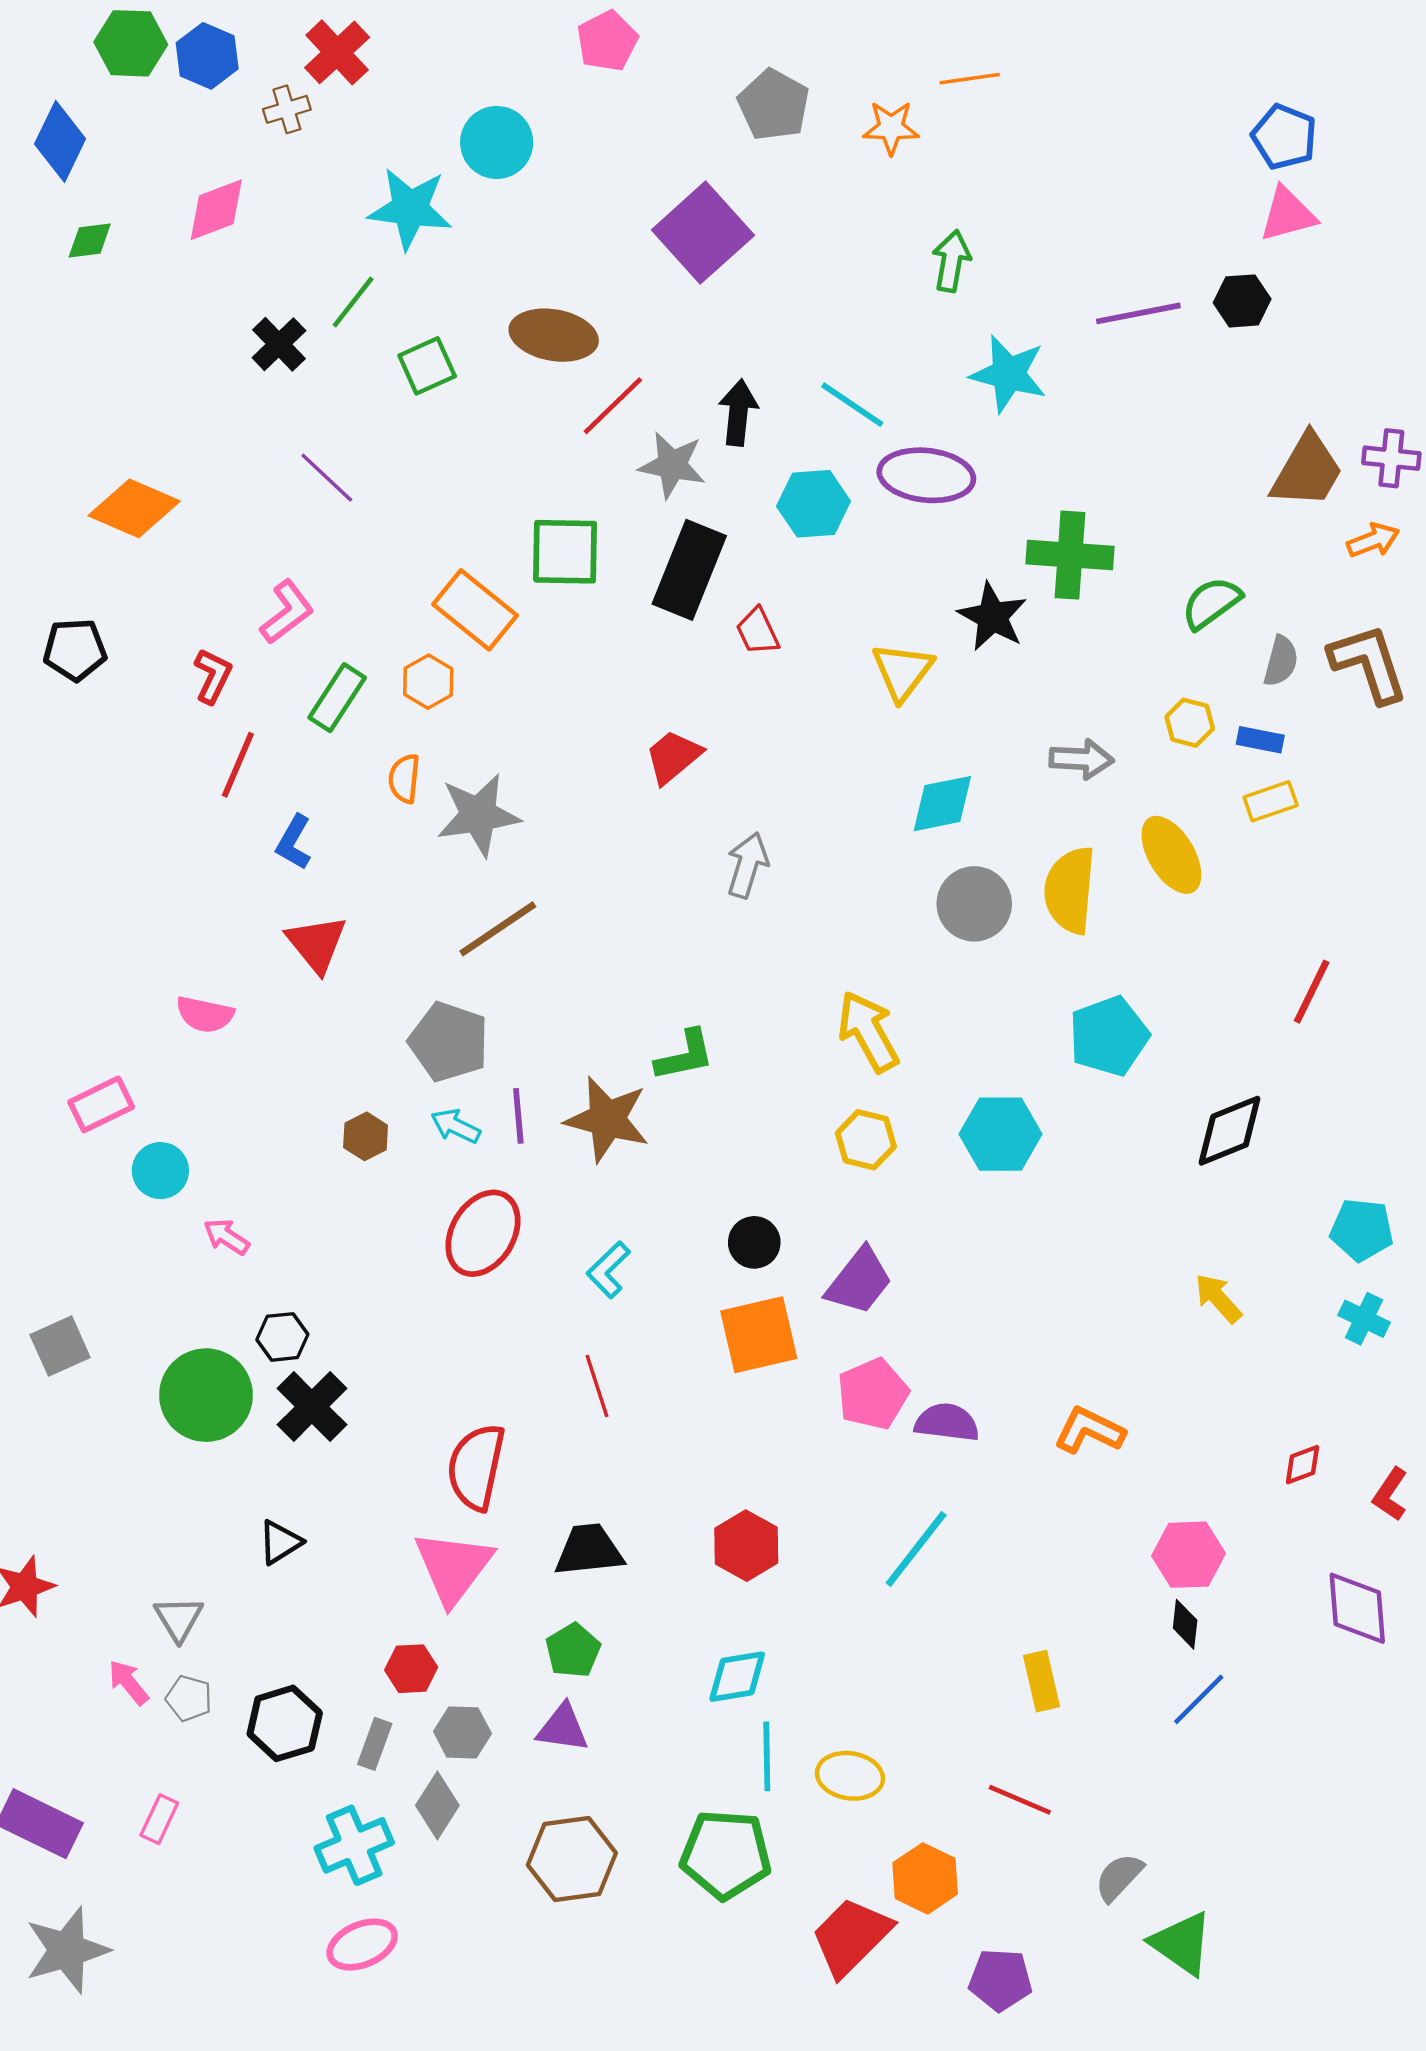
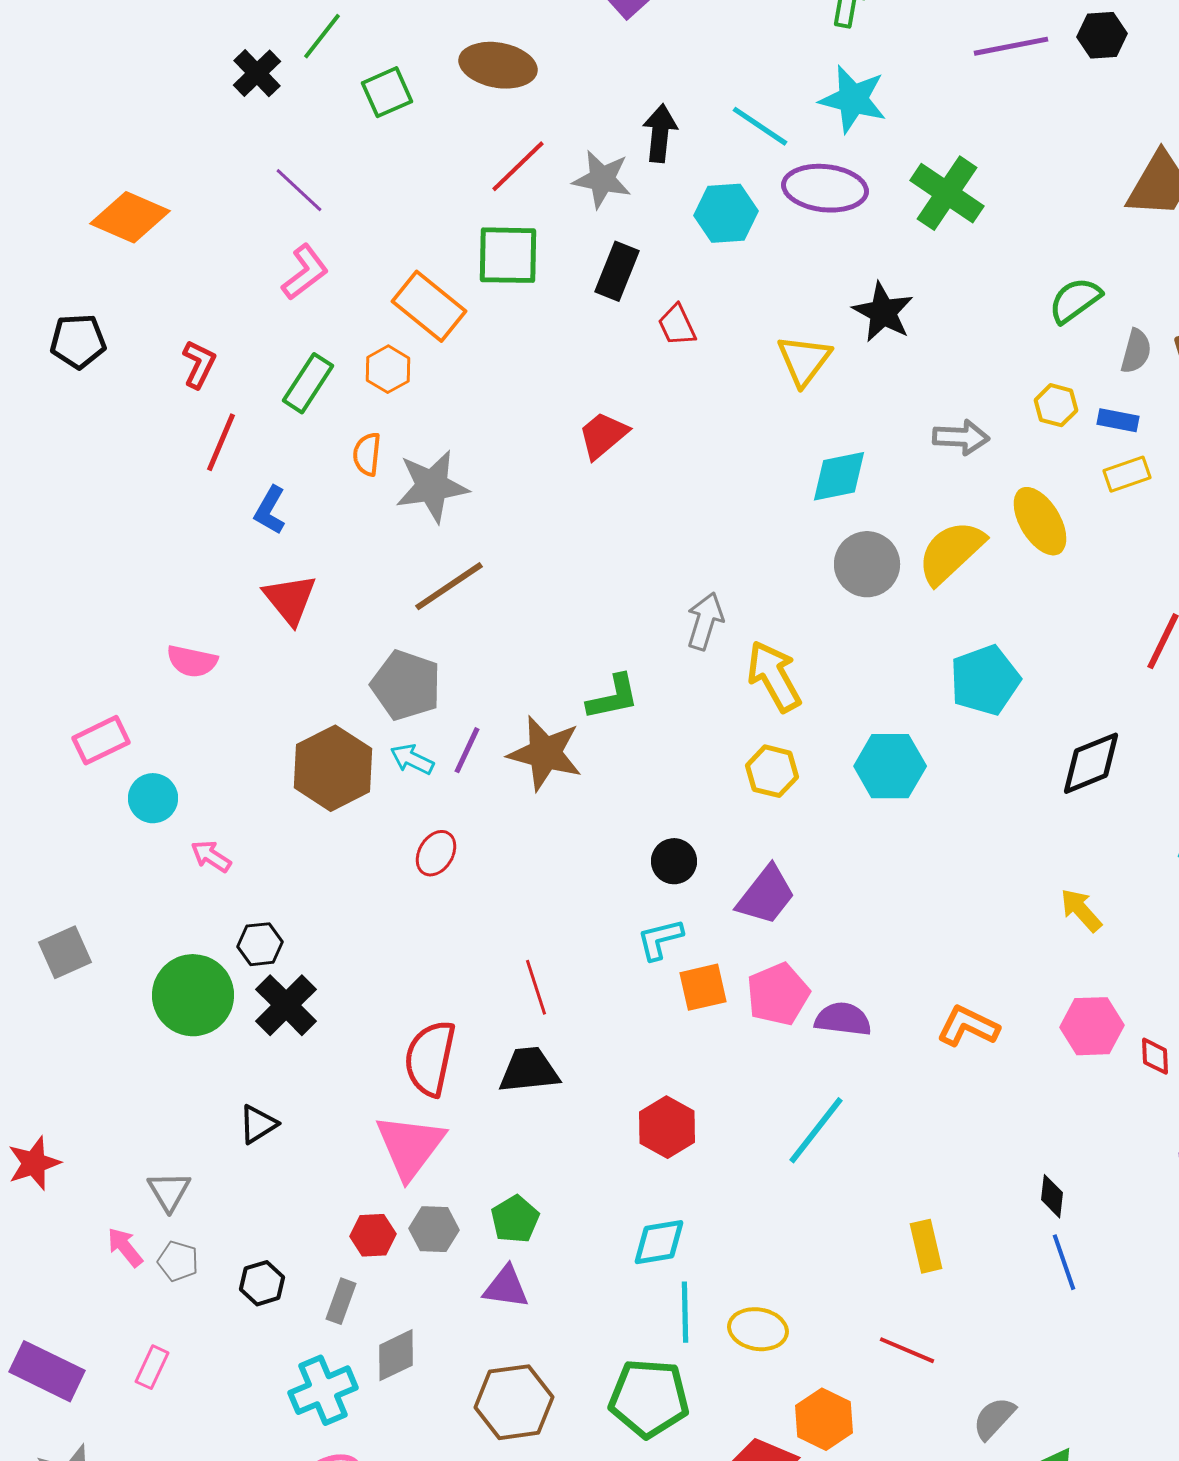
cyan star: (1008, 374) -> (853, 99), moved
red line: (613, 406) -> (518, 166), moved
green cross: (1070, 555) -> (947, 193), moved, turned 30
black rectangle: (689, 570) -> (617, 271), size x0.7
pink L-shape: (287, 612) -> (305, 272), moved
gray arrow: (747, 865) -> (705, 621), moved
yellow semicircle: (1070, 890) -> (951, 552), turned 42
purple line: (518, 1116) -> (467, 750), turned 30
brown hexagon: (366, 1136) -> (333, 768), size x2.0
red ellipse: (483, 1233) -> (436, 853), size x0.6
cyan L-shape: (608, 1270) -> (660, 939), moved, turned 30
orange square: (759, 1335) -> (703, 987), moved, size x0.7
red diamond: (1302, 1465) -> (1155, 1056), turned -72
black trapezoid: (589, 1550) -> (529, 1070), moved
pink hexagon: (1189, 1555) -> (1092, 1026), moved
blue line: (1199, 1699) -> (1064, 1262), turned -64
black hexagon: (285, 1723) -> (262, 1283), size x0.7
gray hexagon: (462, 1732) -> (434, 1229), moved
gray diamond: (437, 1805) -> (396, 1355), turned 32

